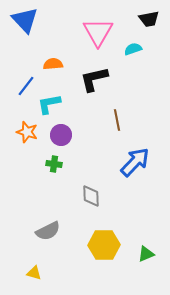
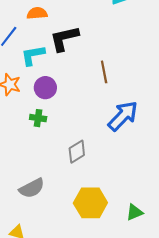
black L-shape: (94, 79) -> (64, 38), moved
gray diamond: (91, 196) -> (77, 152), turned 60

